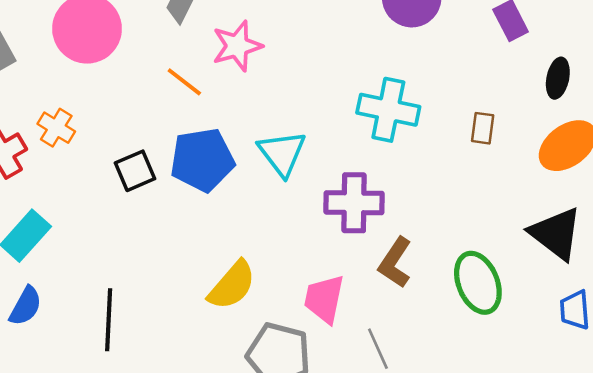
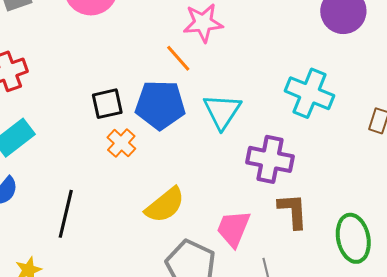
orange line: (184, 82) -> (178, 58), moved
orange cross: (56, 128) -> (121, 143), moved
brown L-shape: (395, 262) -> (293, 211), turned 132

